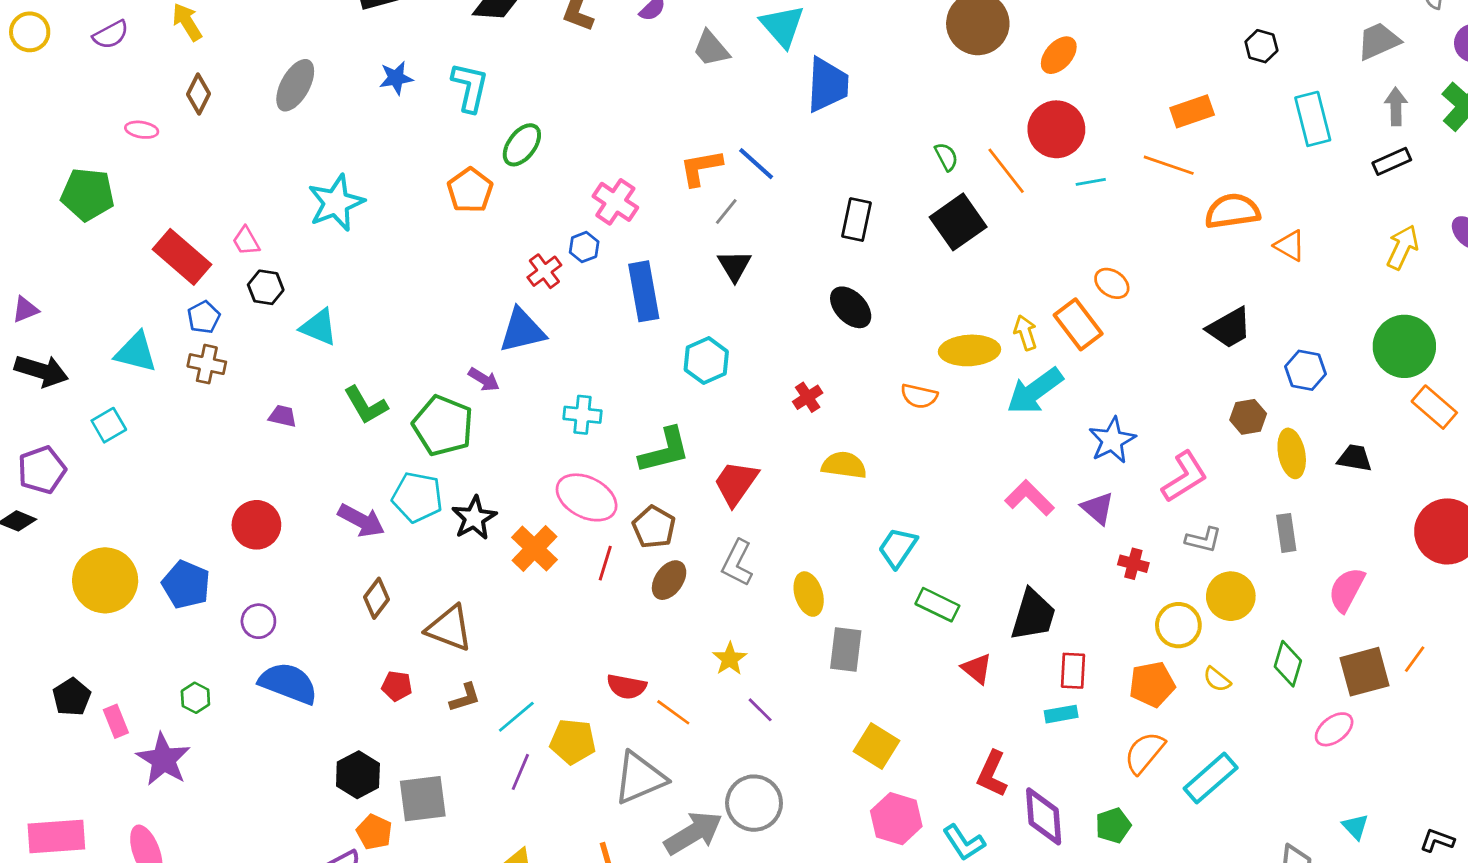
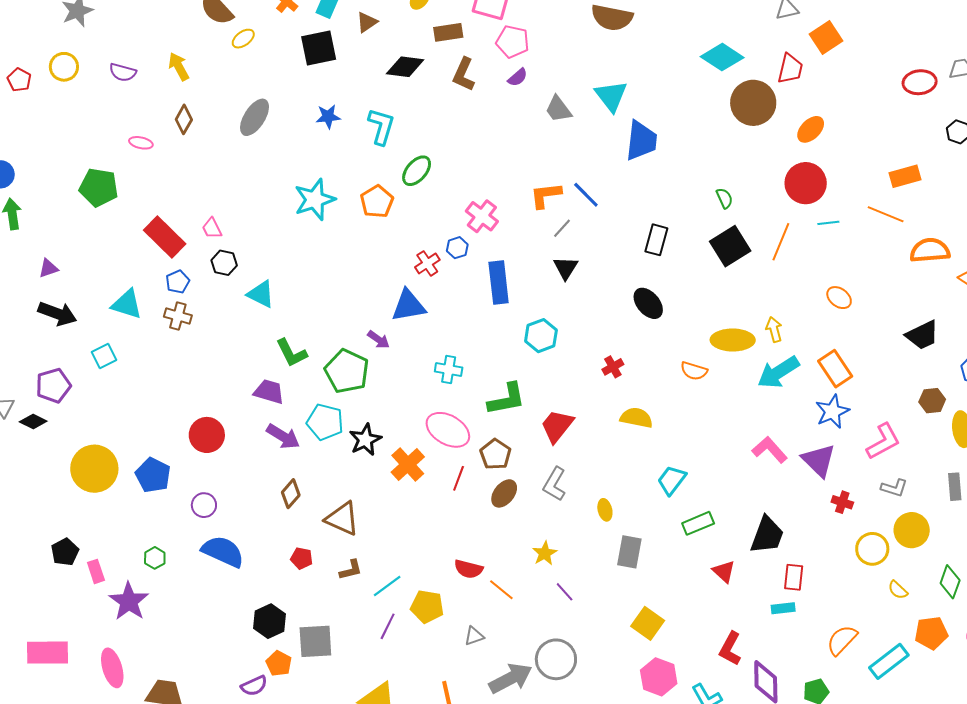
purple semicircle: (111, 35) -> (123, 72), turned 40
orange line: (1006, 171) -> (781, 242), moved, turned 57
cyan star: (336, 203) -> (315, 200), moved
orange rectangle: (1078, 324) -> (835, 369), moved
purple trapezoid: (283, 416) -> (269, 392), moved, size x1.5
purple triangle: (1098, 508) -> (819, 460), size x1.4
yellow ellipse: (809, 594) -> (605, 510), size x0.7
green rectangle: (937, 605) -> (698, 523), turned -52
orange pentagon: (1152, 684) -> (931, 633), moved
gray triangle: (640, 778) -> (474, 636), size x0.5

